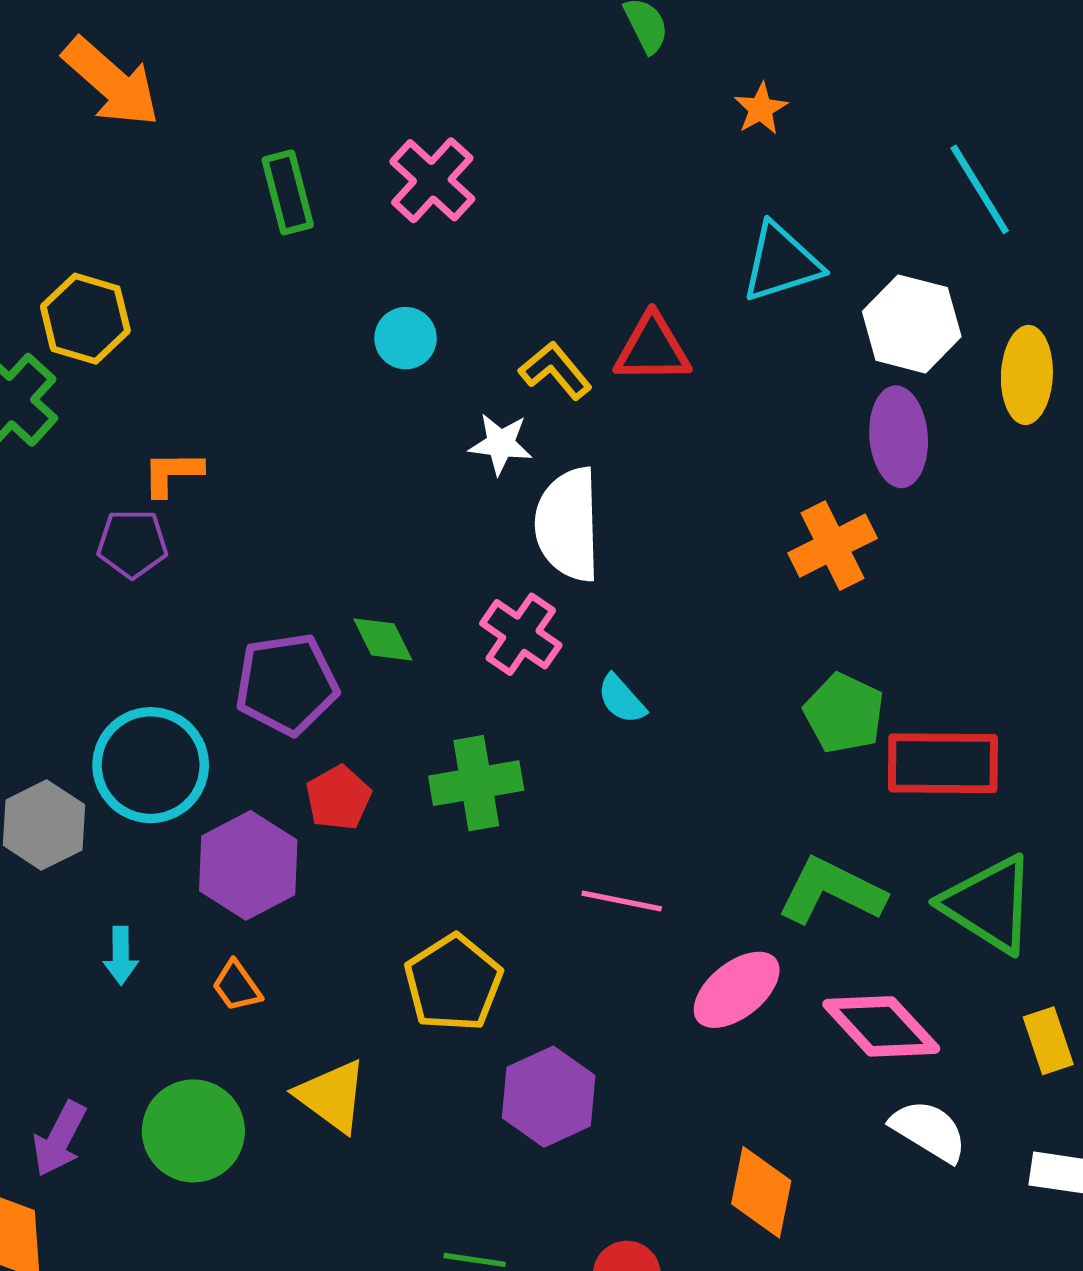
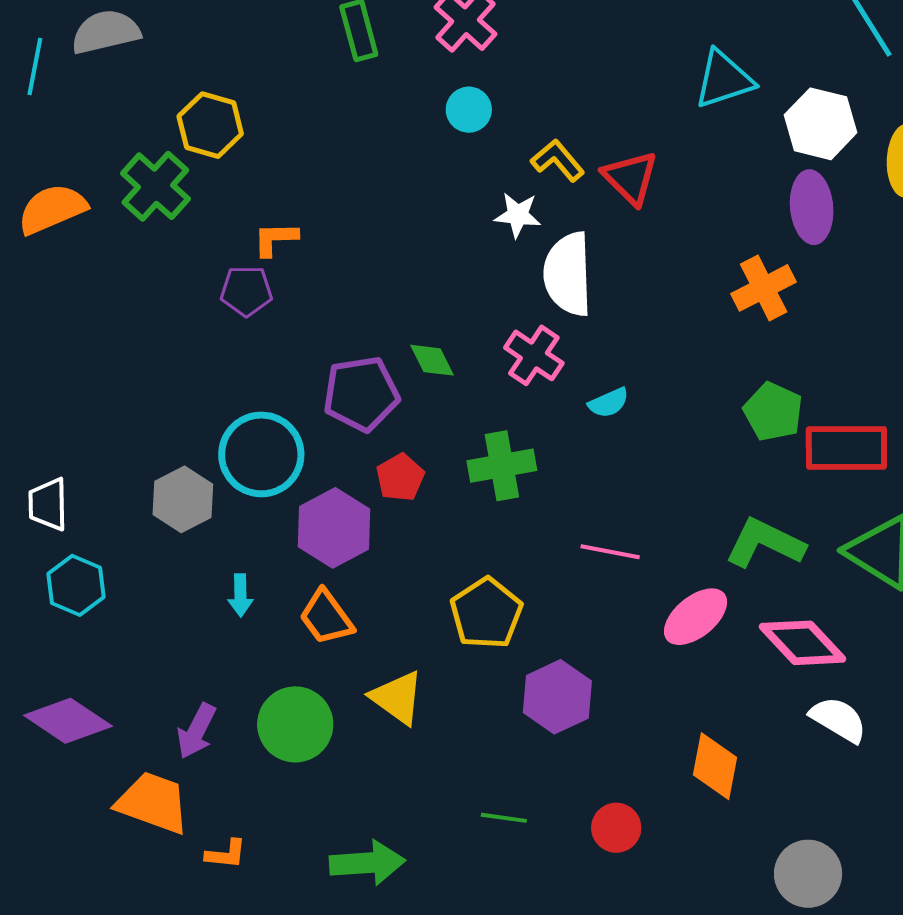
cyan circle: (406, 338) -> (469, 110), moved
red triangle: (652, 349) -> (630, 178), moved, turned 46
cyan semicircle: (621, 699) -> (609, 403), turned -72
orange trapezoid: (237, 986) -> (326, 617), size x1.5

